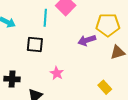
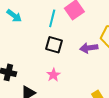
black square: (35, 45) -> (54, 45), moved

